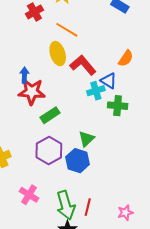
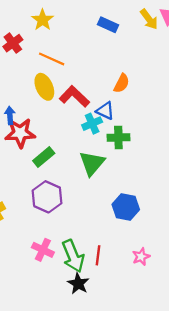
green triangle: (86, 139) -> (92, 163), moved, size x1.4
blue hexagon: (78, 161) -> (126, 207), moved
pink cross: (29, 195) -> (43, 250), moved

